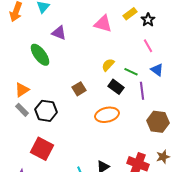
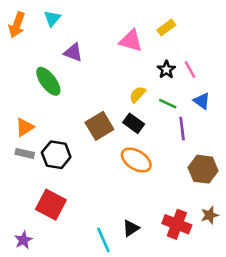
black star: (148, 20) -> (166, 70), moved
black rectangle: (116, 87) -> (134, 123), moved
brown square: (79, 89) -> (99, 126), size x1.5
gray rectangle: (22, 110) -> (25, 153), turned -32
orange ellipse: (107, 115) -> (136, 160), turned 45

